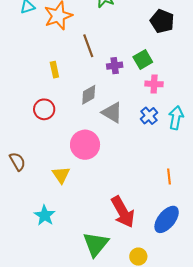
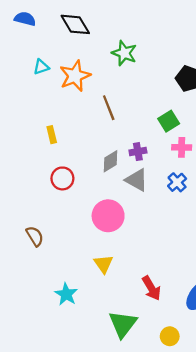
purple cross: (115, 66) -> (138, 152), moved
yellow rectangle: (54, 70) -> (52, 135), moved
yellow triangle: (61, 175) -> (103, 264), moved
red arrow: (123, 212) -> (151, 288), size x0.7

